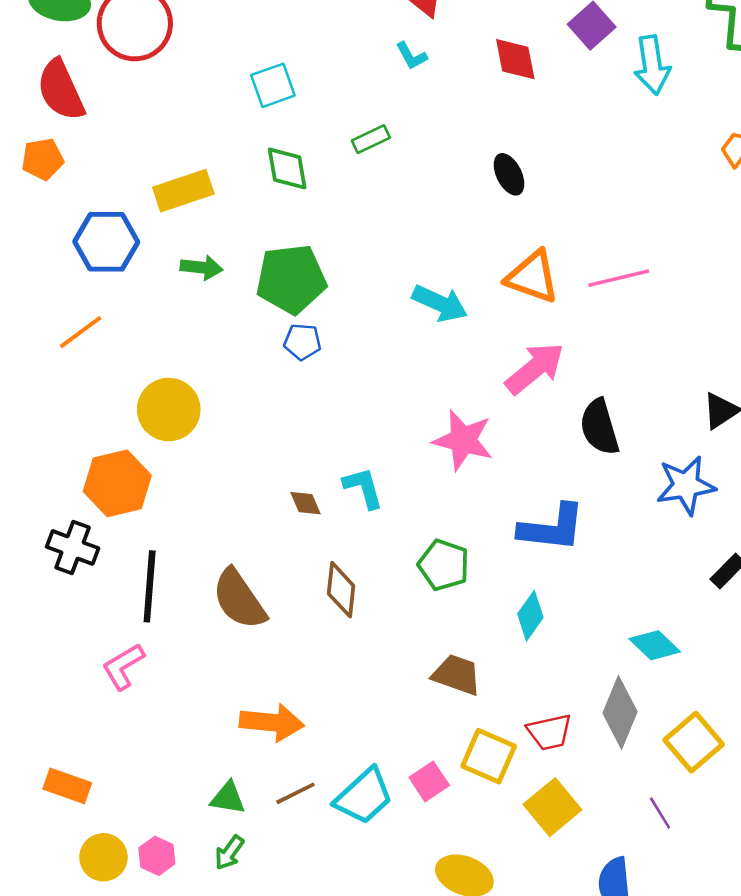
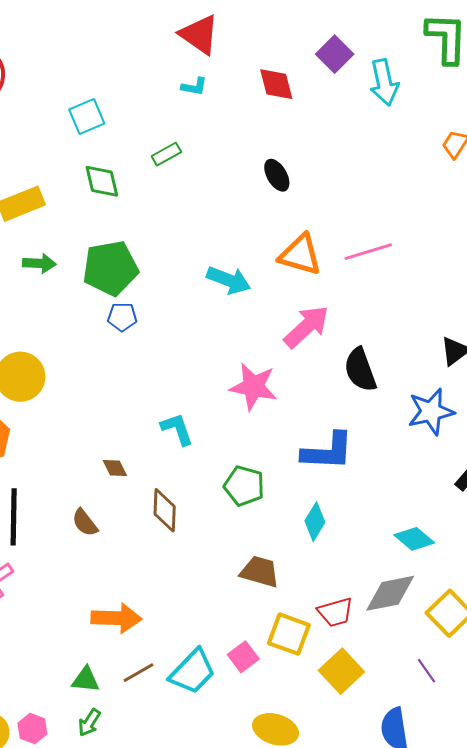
cyan L-shape: (411, 56) -> (194, 87), turned -48
brown diamond: (306, 503) -> (115, 468), moved
brown semicircle: (239, 599) -> (85, 523), size x0.6
gray diamond: (620, 712) -> (390, 593), turned 60

